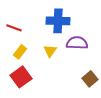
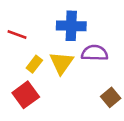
yellow triangle: (50, 51) -> (61, 63), size x1.5
yellow rectangle: (20, 52) -> (34, 64), moved

